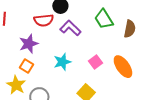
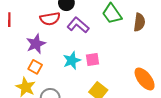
pink square: (95, 62) -> (93, 59), moved, turned 32
orange ellipse: (123, 67) -> (145, 79), moved

